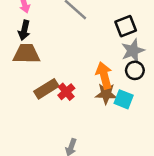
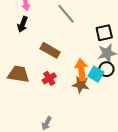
brown trapezoid: (26, 54) -> (18, 74), moved
brown rectangle: (46, 89) -> (50, 50), moved, turned 54
cyan square: (124, 99) -> (96, 74), moved

